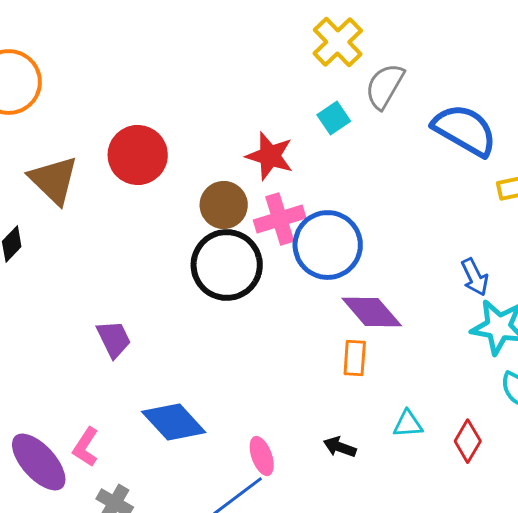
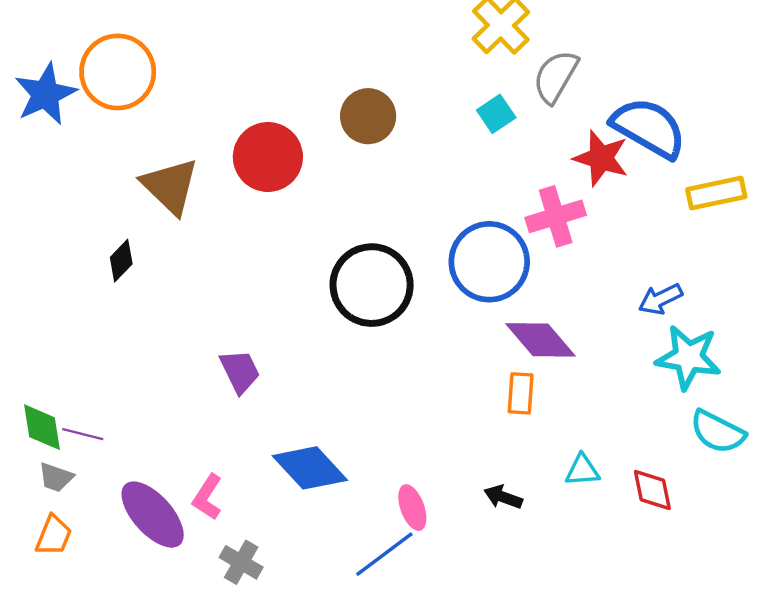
red star: (270, 156) -> (601, 158), moved
brown circle: (224, 205) -> (368, 116), moved
pink cross: (280, 219) -> (556, 216), moved
blue arrow: (475, 277) -> (660, 299), turned 90
red diamond: (468, 441) -> (652, 490), turned -42

